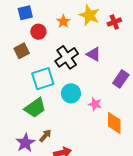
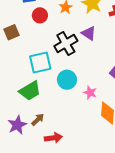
brown square: (22, 51) -> (12, 32), moved
purple triangle: (94, 54) -> (89, 33), moved

